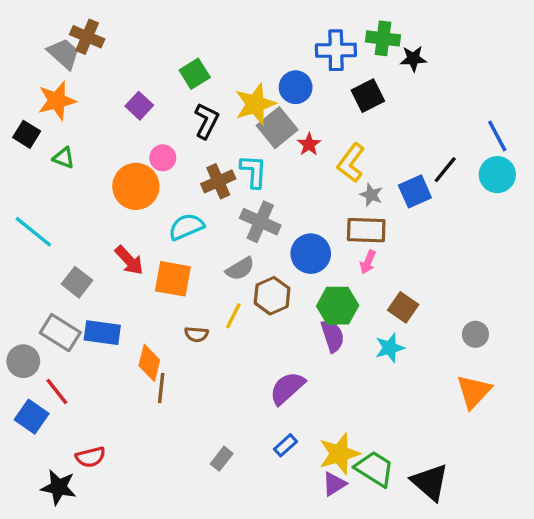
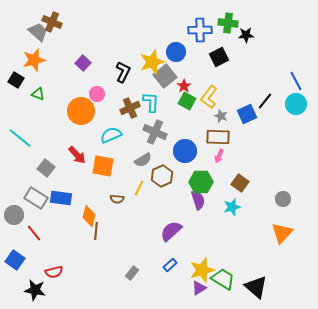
green square: (195, 74) -> (187, 101), moved, turned -30
blue square: (32, 417) -> (15, 260), moved

